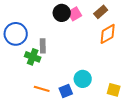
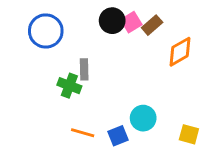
brown rectangle: (101, 12) -> (152, 25), moved
blue circle: (16, 34) -> (46, 31), moved

